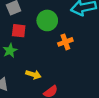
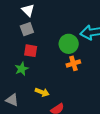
green circle: (47, 20) -> (69, 44), moved

